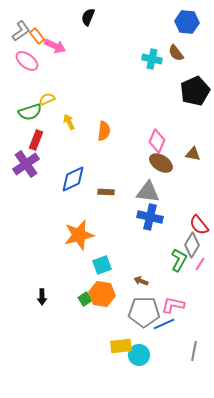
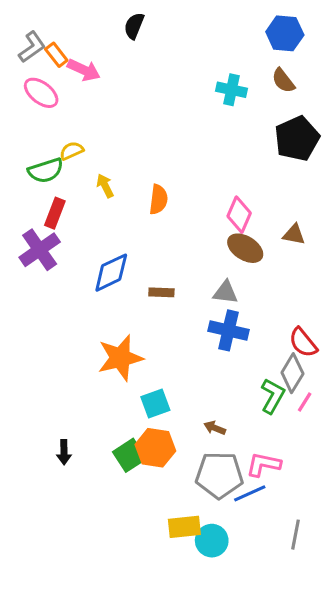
brown semicircle: (176, 53) -> (283, 81), moved
gray triangle: (148, 192) -> (225, 292), size x0.7
green square: (85, 299) -> (129, 455), size x1.5

